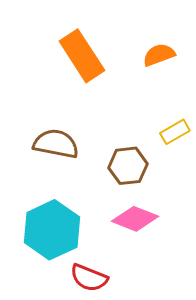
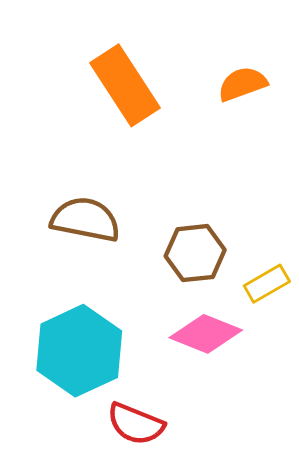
yellow rectangle: (175, 132) -> (267, 284), moved

